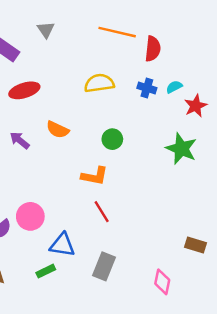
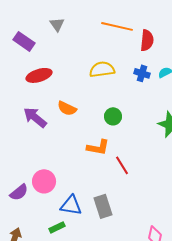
purple arrow: (20, 140) -> (35, 117), size x1.4
red line: (102, 212) -> (122, 165), moved
gray rectangle: (104, 266) -> (103, 206), moved, turned -40

